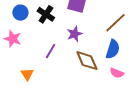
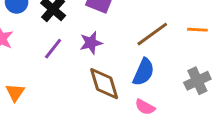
purple line: (51, 51) -> (53, 49), moved

